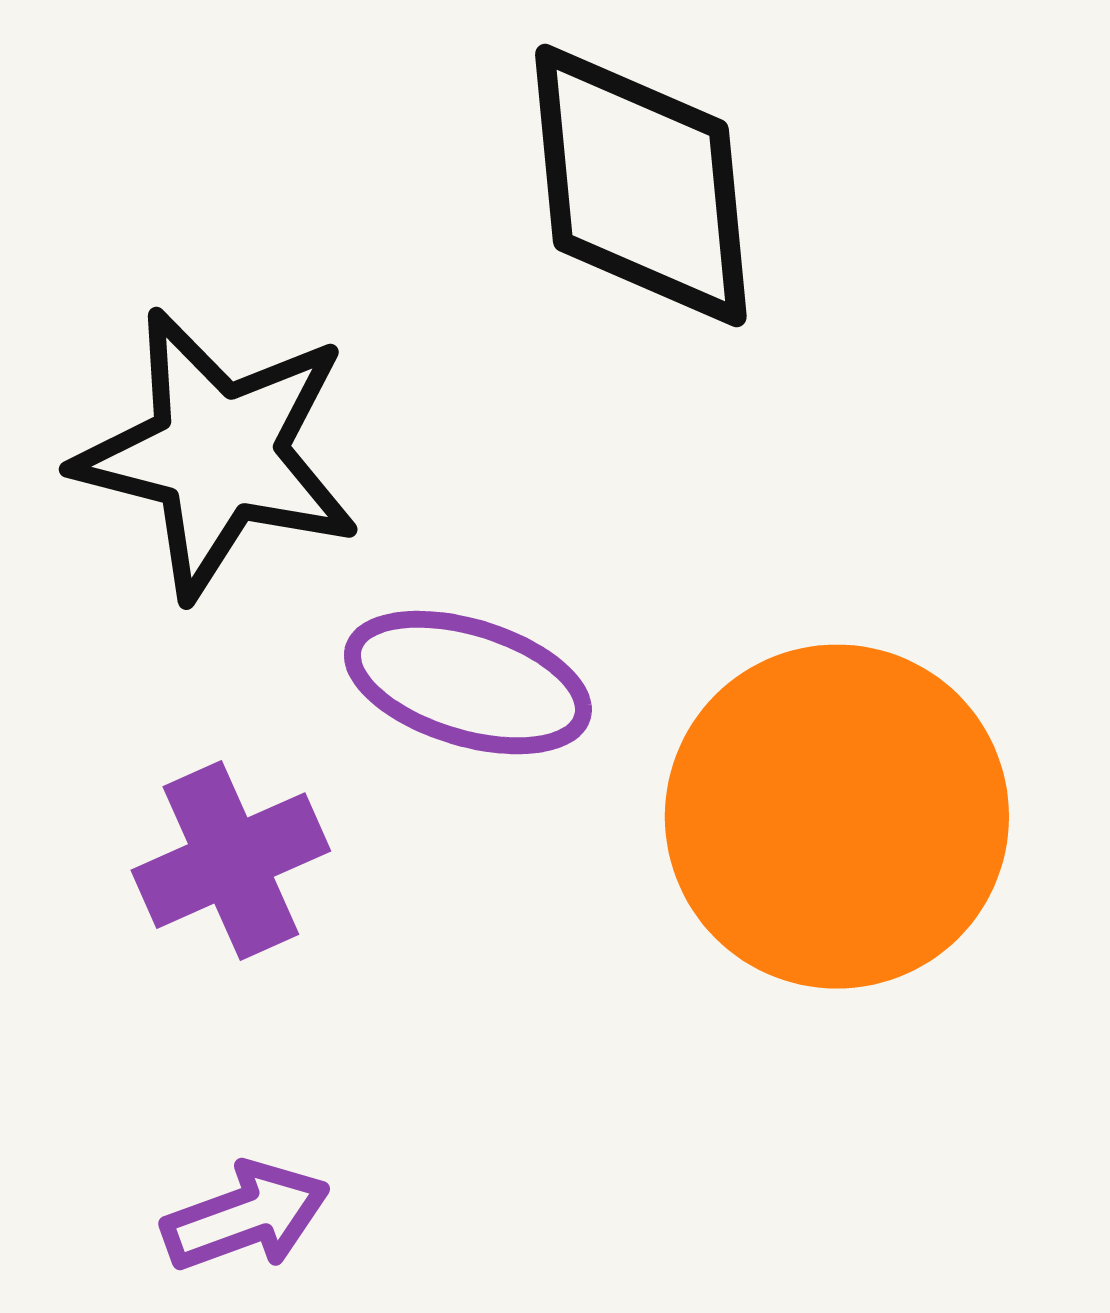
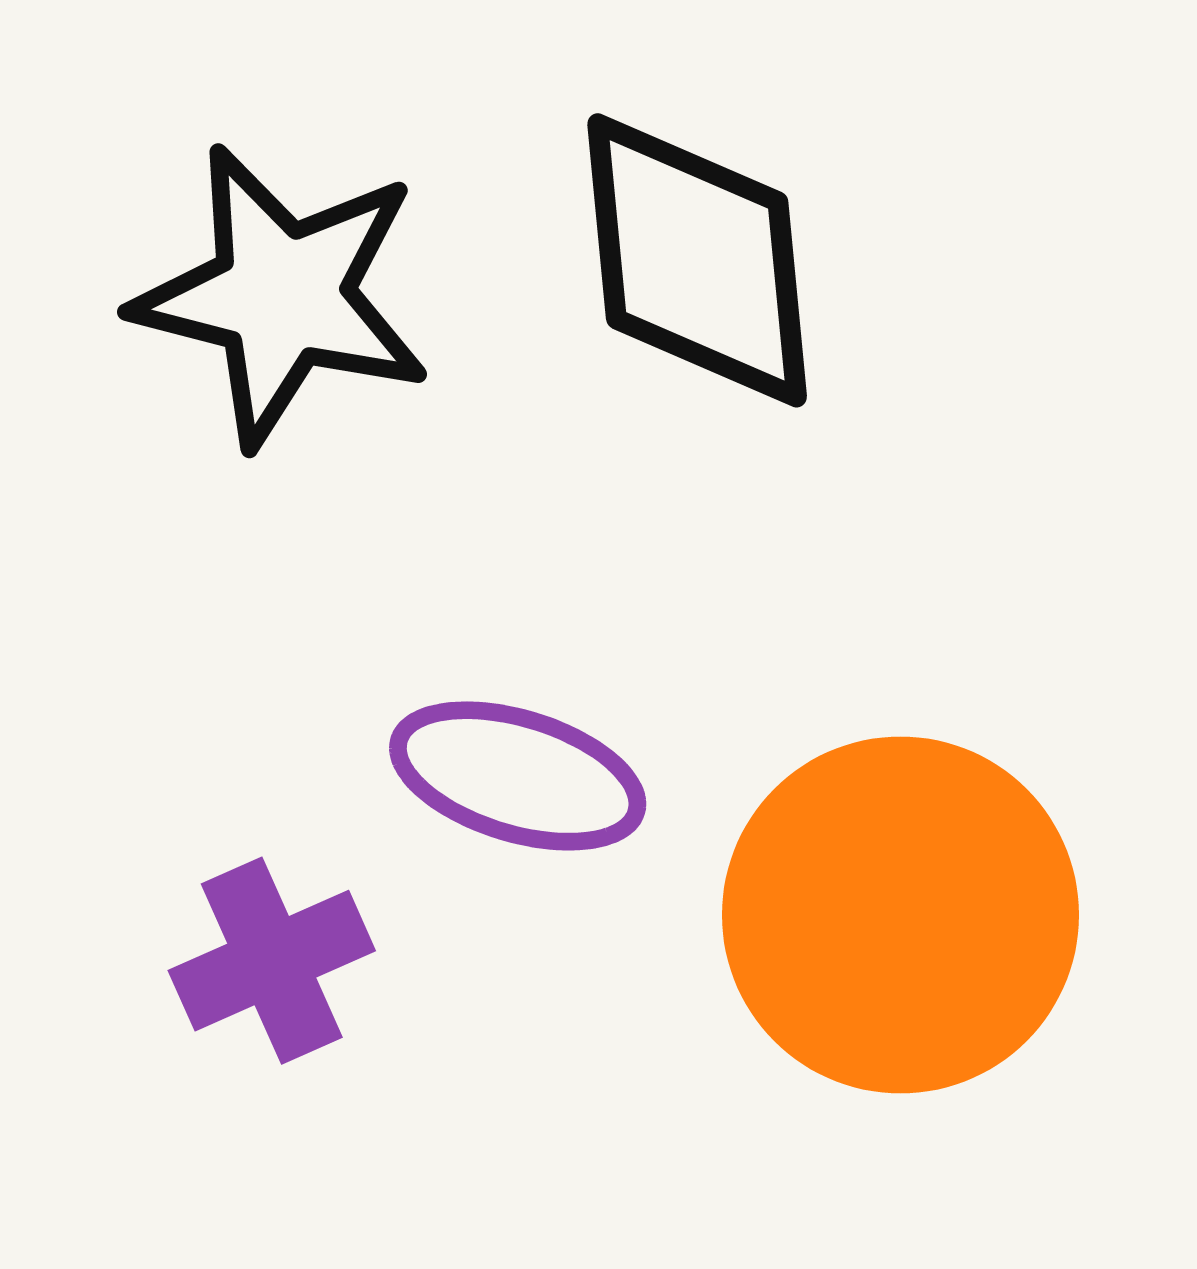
black star: (218, 454) -> (282, 296), moved

